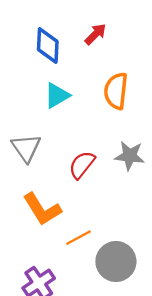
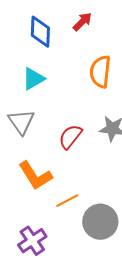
cyan triangle: (57, 95) -> (33, 79), moved

